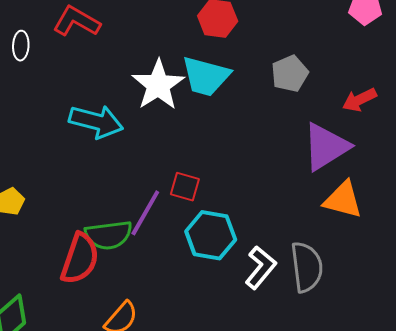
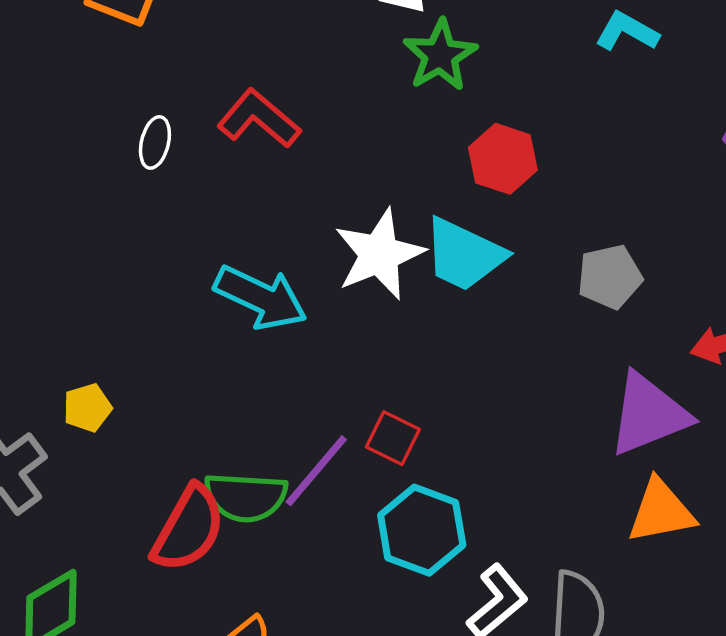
orange triangle: (343, 200) -> (661, 511), turned -36

